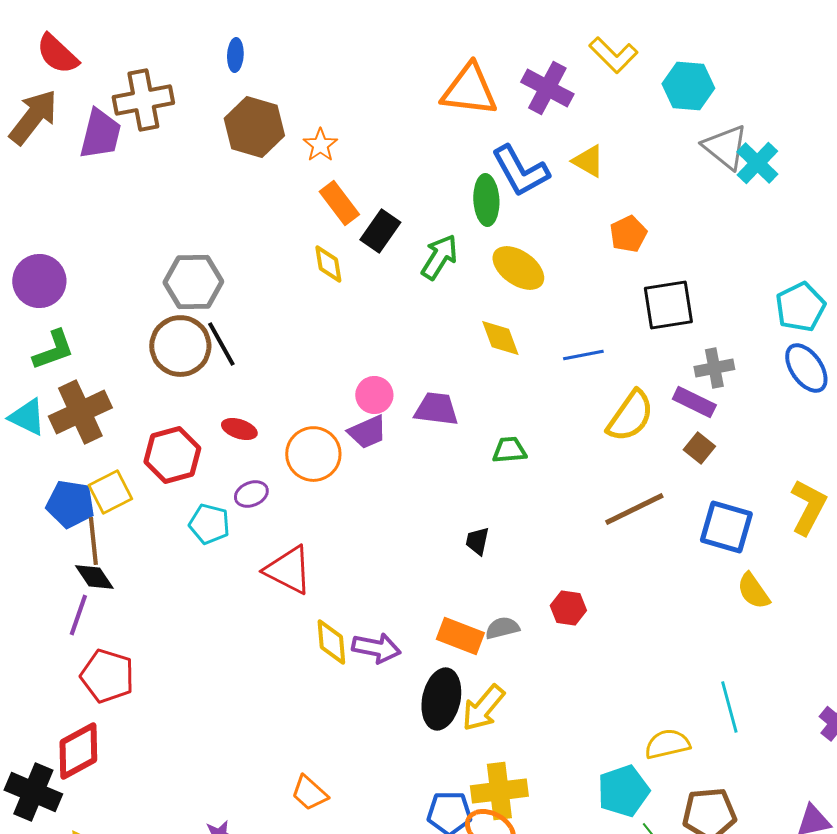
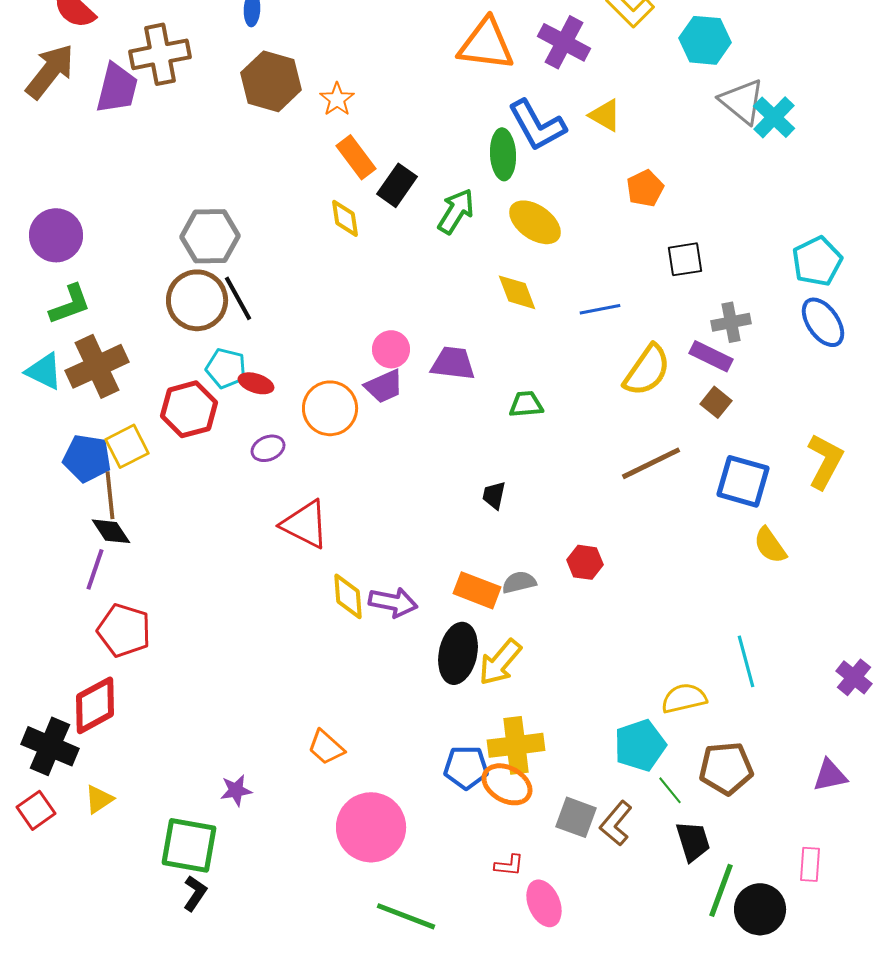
black square: (668, 305) -> (685, 259), size x0.7
cyan pentagon: (209, 524) -> (226, 368), moved

